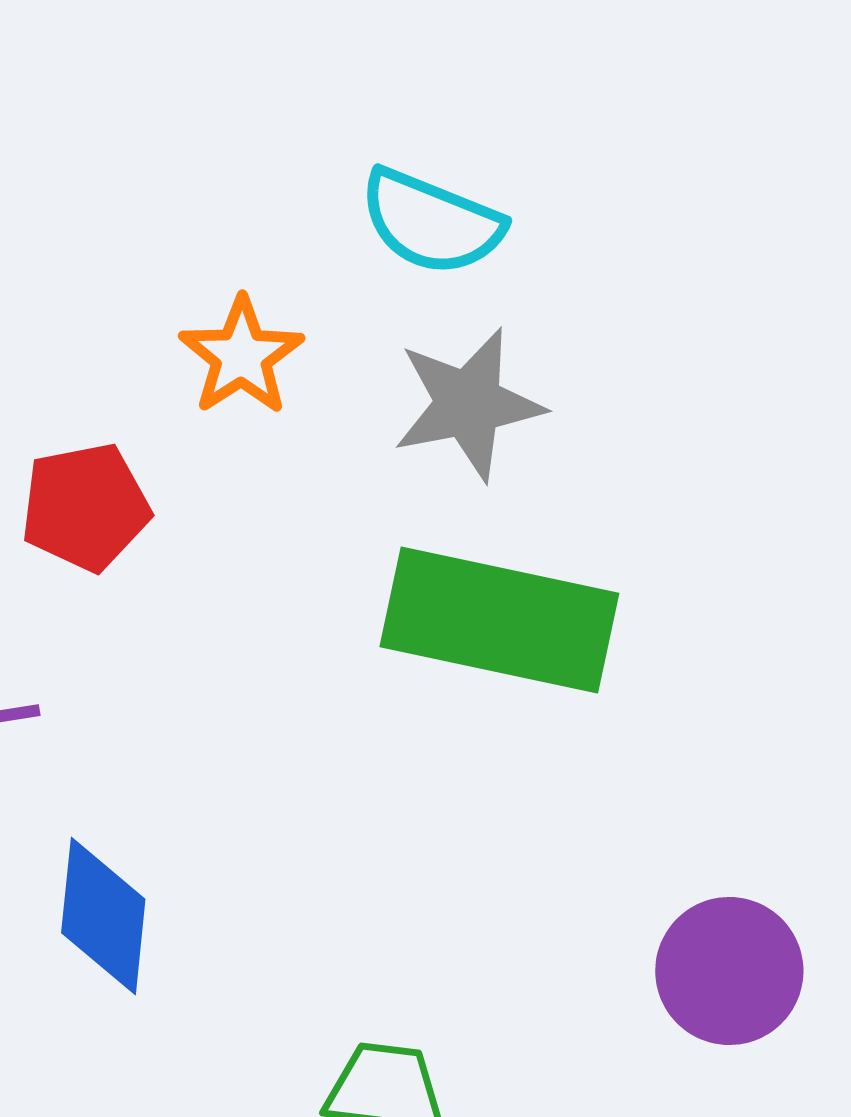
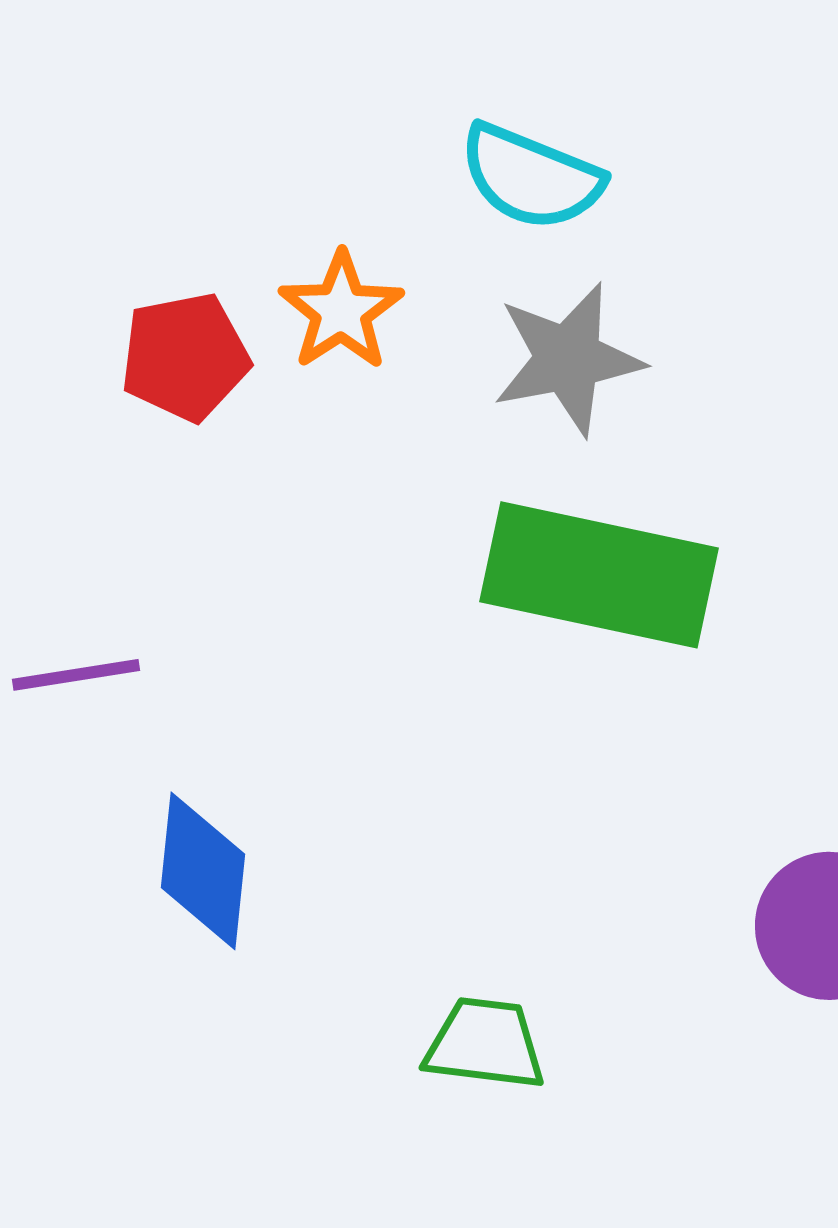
red pentagon: (85, 507) -> (185, 357), moved

